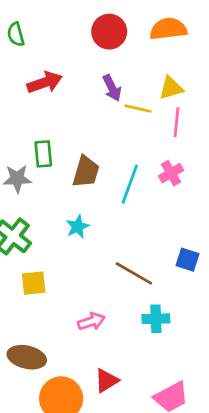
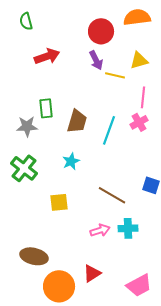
red circle: (109, 32) -> (101, 31), moved
pink line: (177, 122) -> (143, 97), moved
yellow square: (34, 283) -> (59, 202), moved
pink arrow: (91, 321) -> (100, 230), moved

